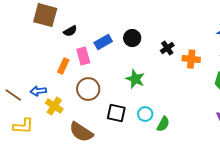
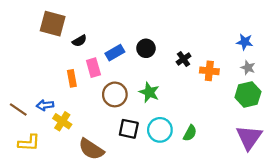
orange rectangle: (63, 66) -> (72, 78), turned -35
brown circle: (88, 89) -> (115, 94), moved
cyan circle: (145, 114) -> (160, 130), size x1.5
green semicircle: (163, 124) -> (190, 133), moved

